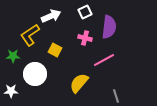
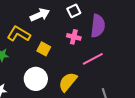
yellow L-shape: (30, 35) -> (19, 34), turned 65
white circle: (35, 74) -> (36, 79), moved

